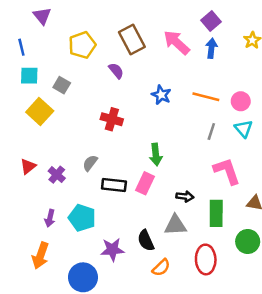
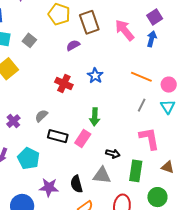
yellow pentagon: (82, 45) -> (59, 14), moved, turned 30
purple semicircle: (116, 71) -> (73, 45), turned -88
gray square: (62, 85) -> (29, 40), moved
blue star: (161, 95) -> (95, 76), moved

